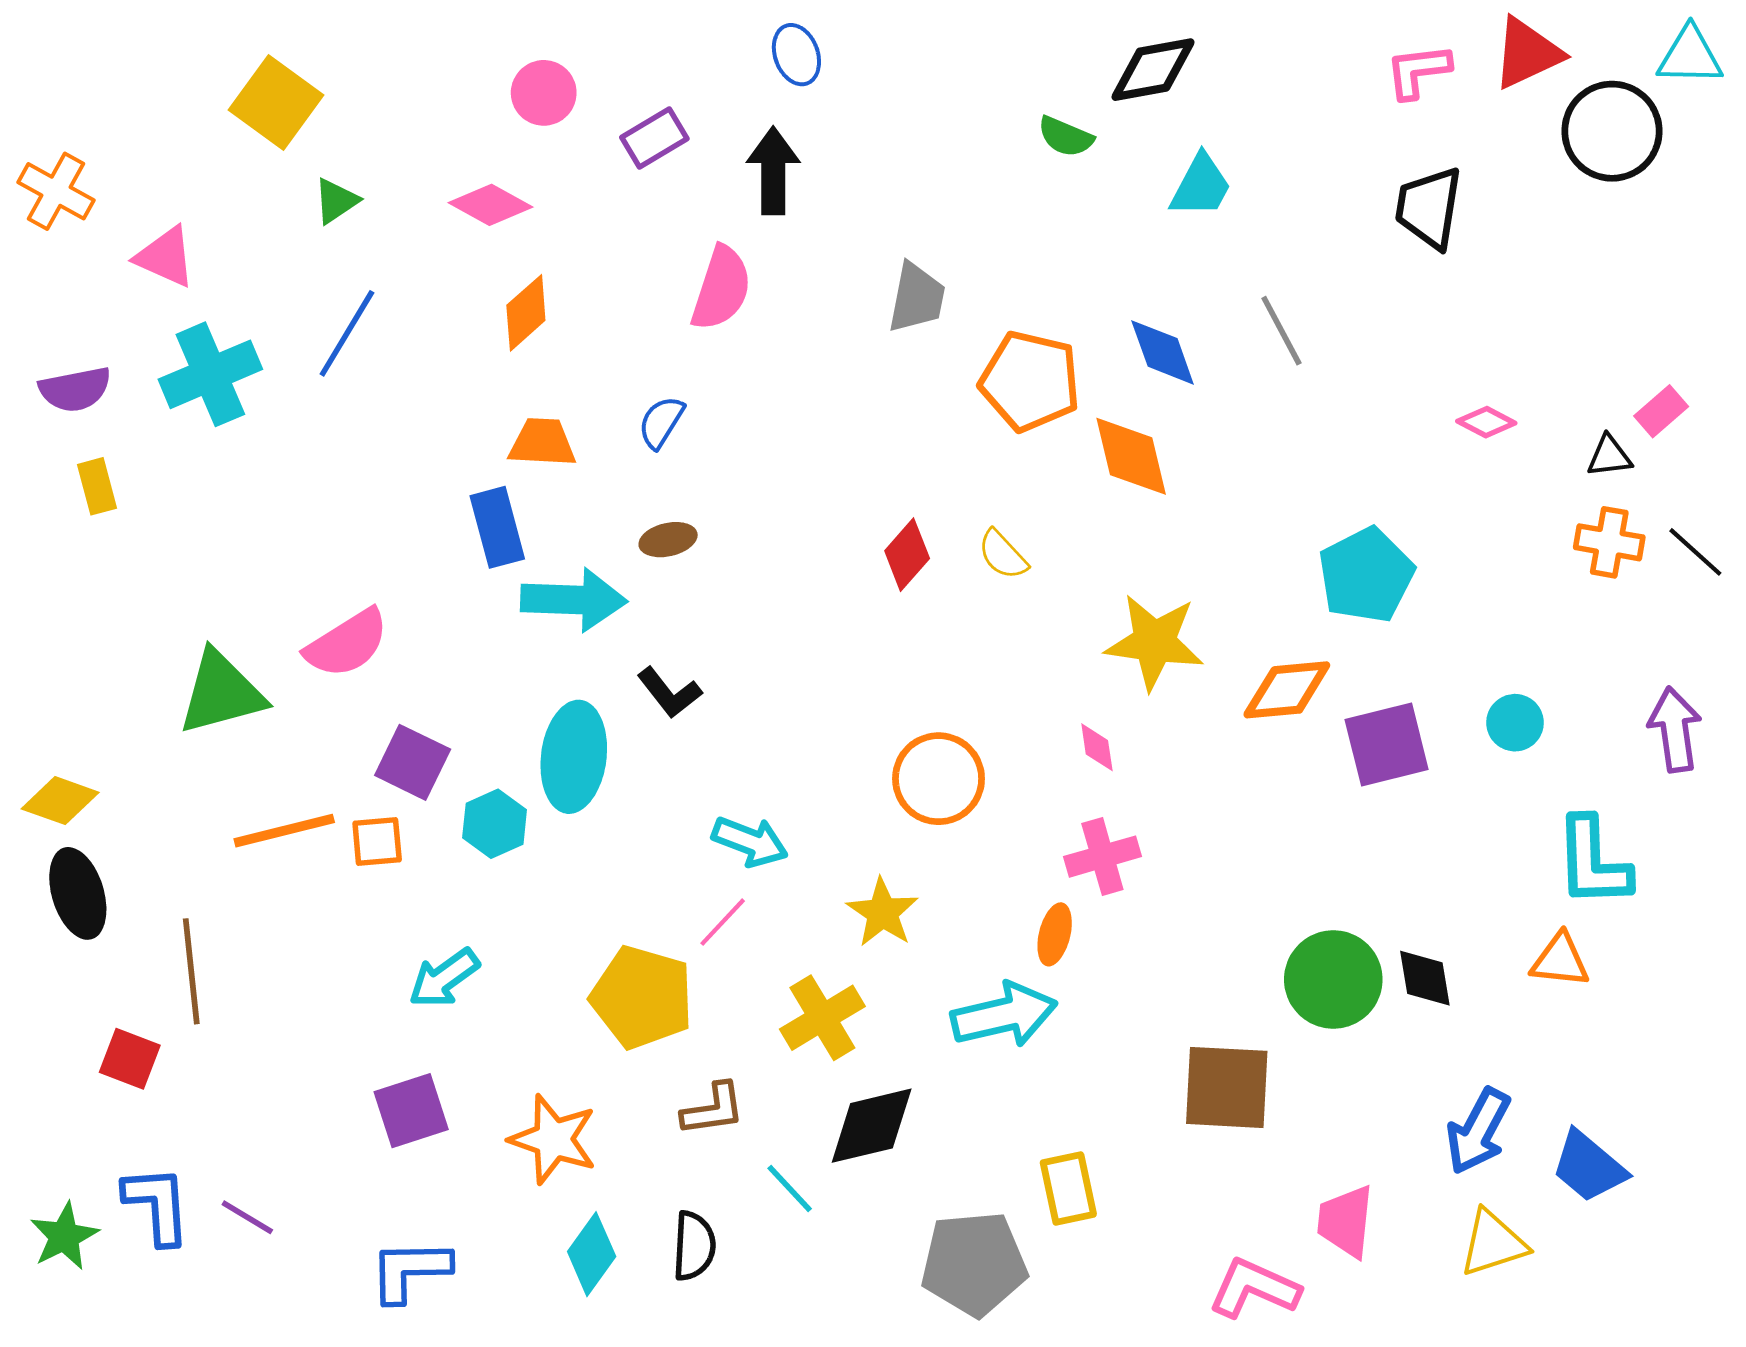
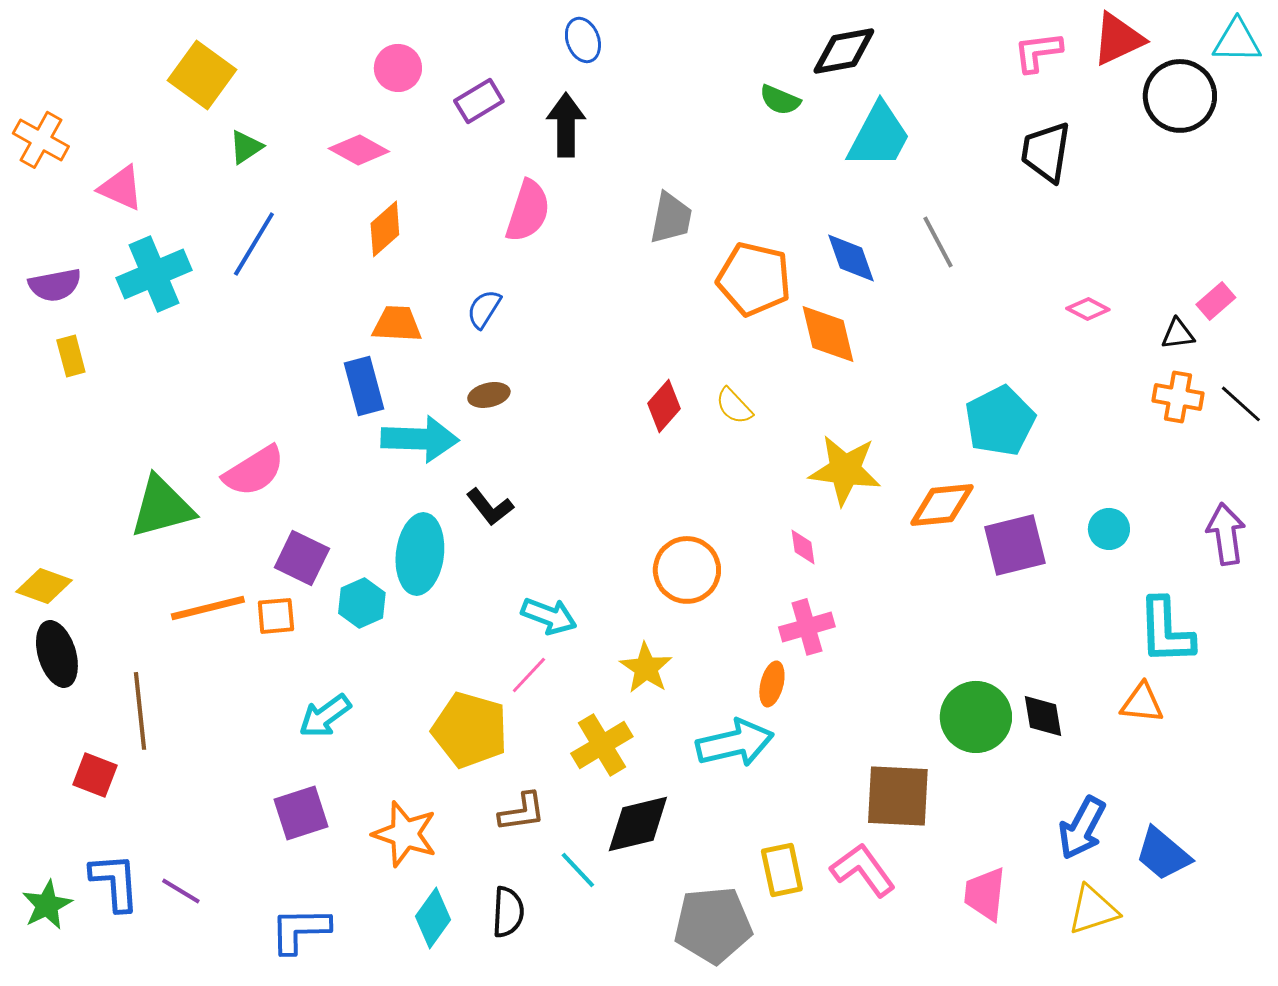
cyan trapezoid: (1201, 186) -> (879, 136), size x1.4
pink L-shape: (1254, 1288) -> (863, 870), moved, turned 30

